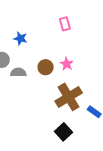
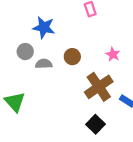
blue star: (20, 38) -> (44, 28), size x1.5
pink star: (67, 64) -> (113, 54), moved

